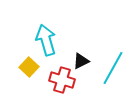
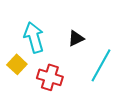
black triangle: (81, 61) -> (76, 38), moved

